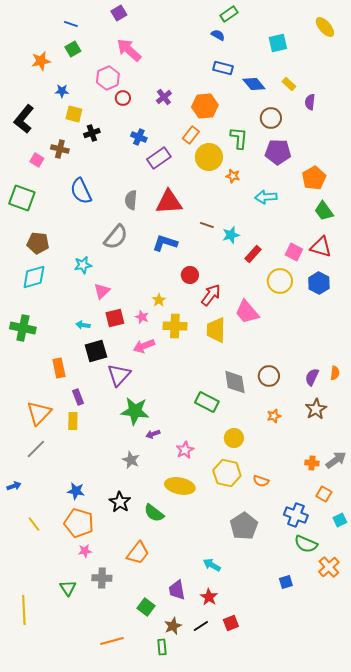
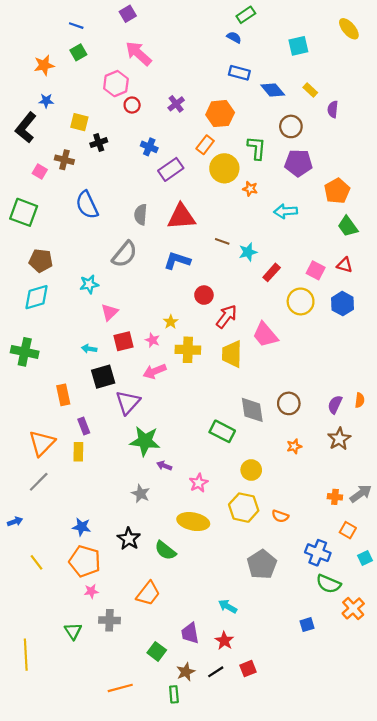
blue star: (62, 91) -> (46, 101), moved
red triangle: (321, 247) -> (345, 265), size x0.7
purple arrow: (153, 434) -> (164, 466), turned 40

